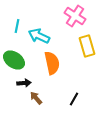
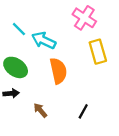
cyan line: (17, 26) -> (19, 29), turned -56
black arrow: (24, 83) -> (11, 93), moved

